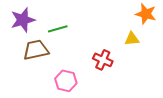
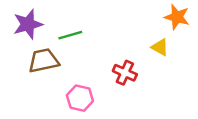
yellow triangle: (132, 39) -> (160, 47), turned 35

